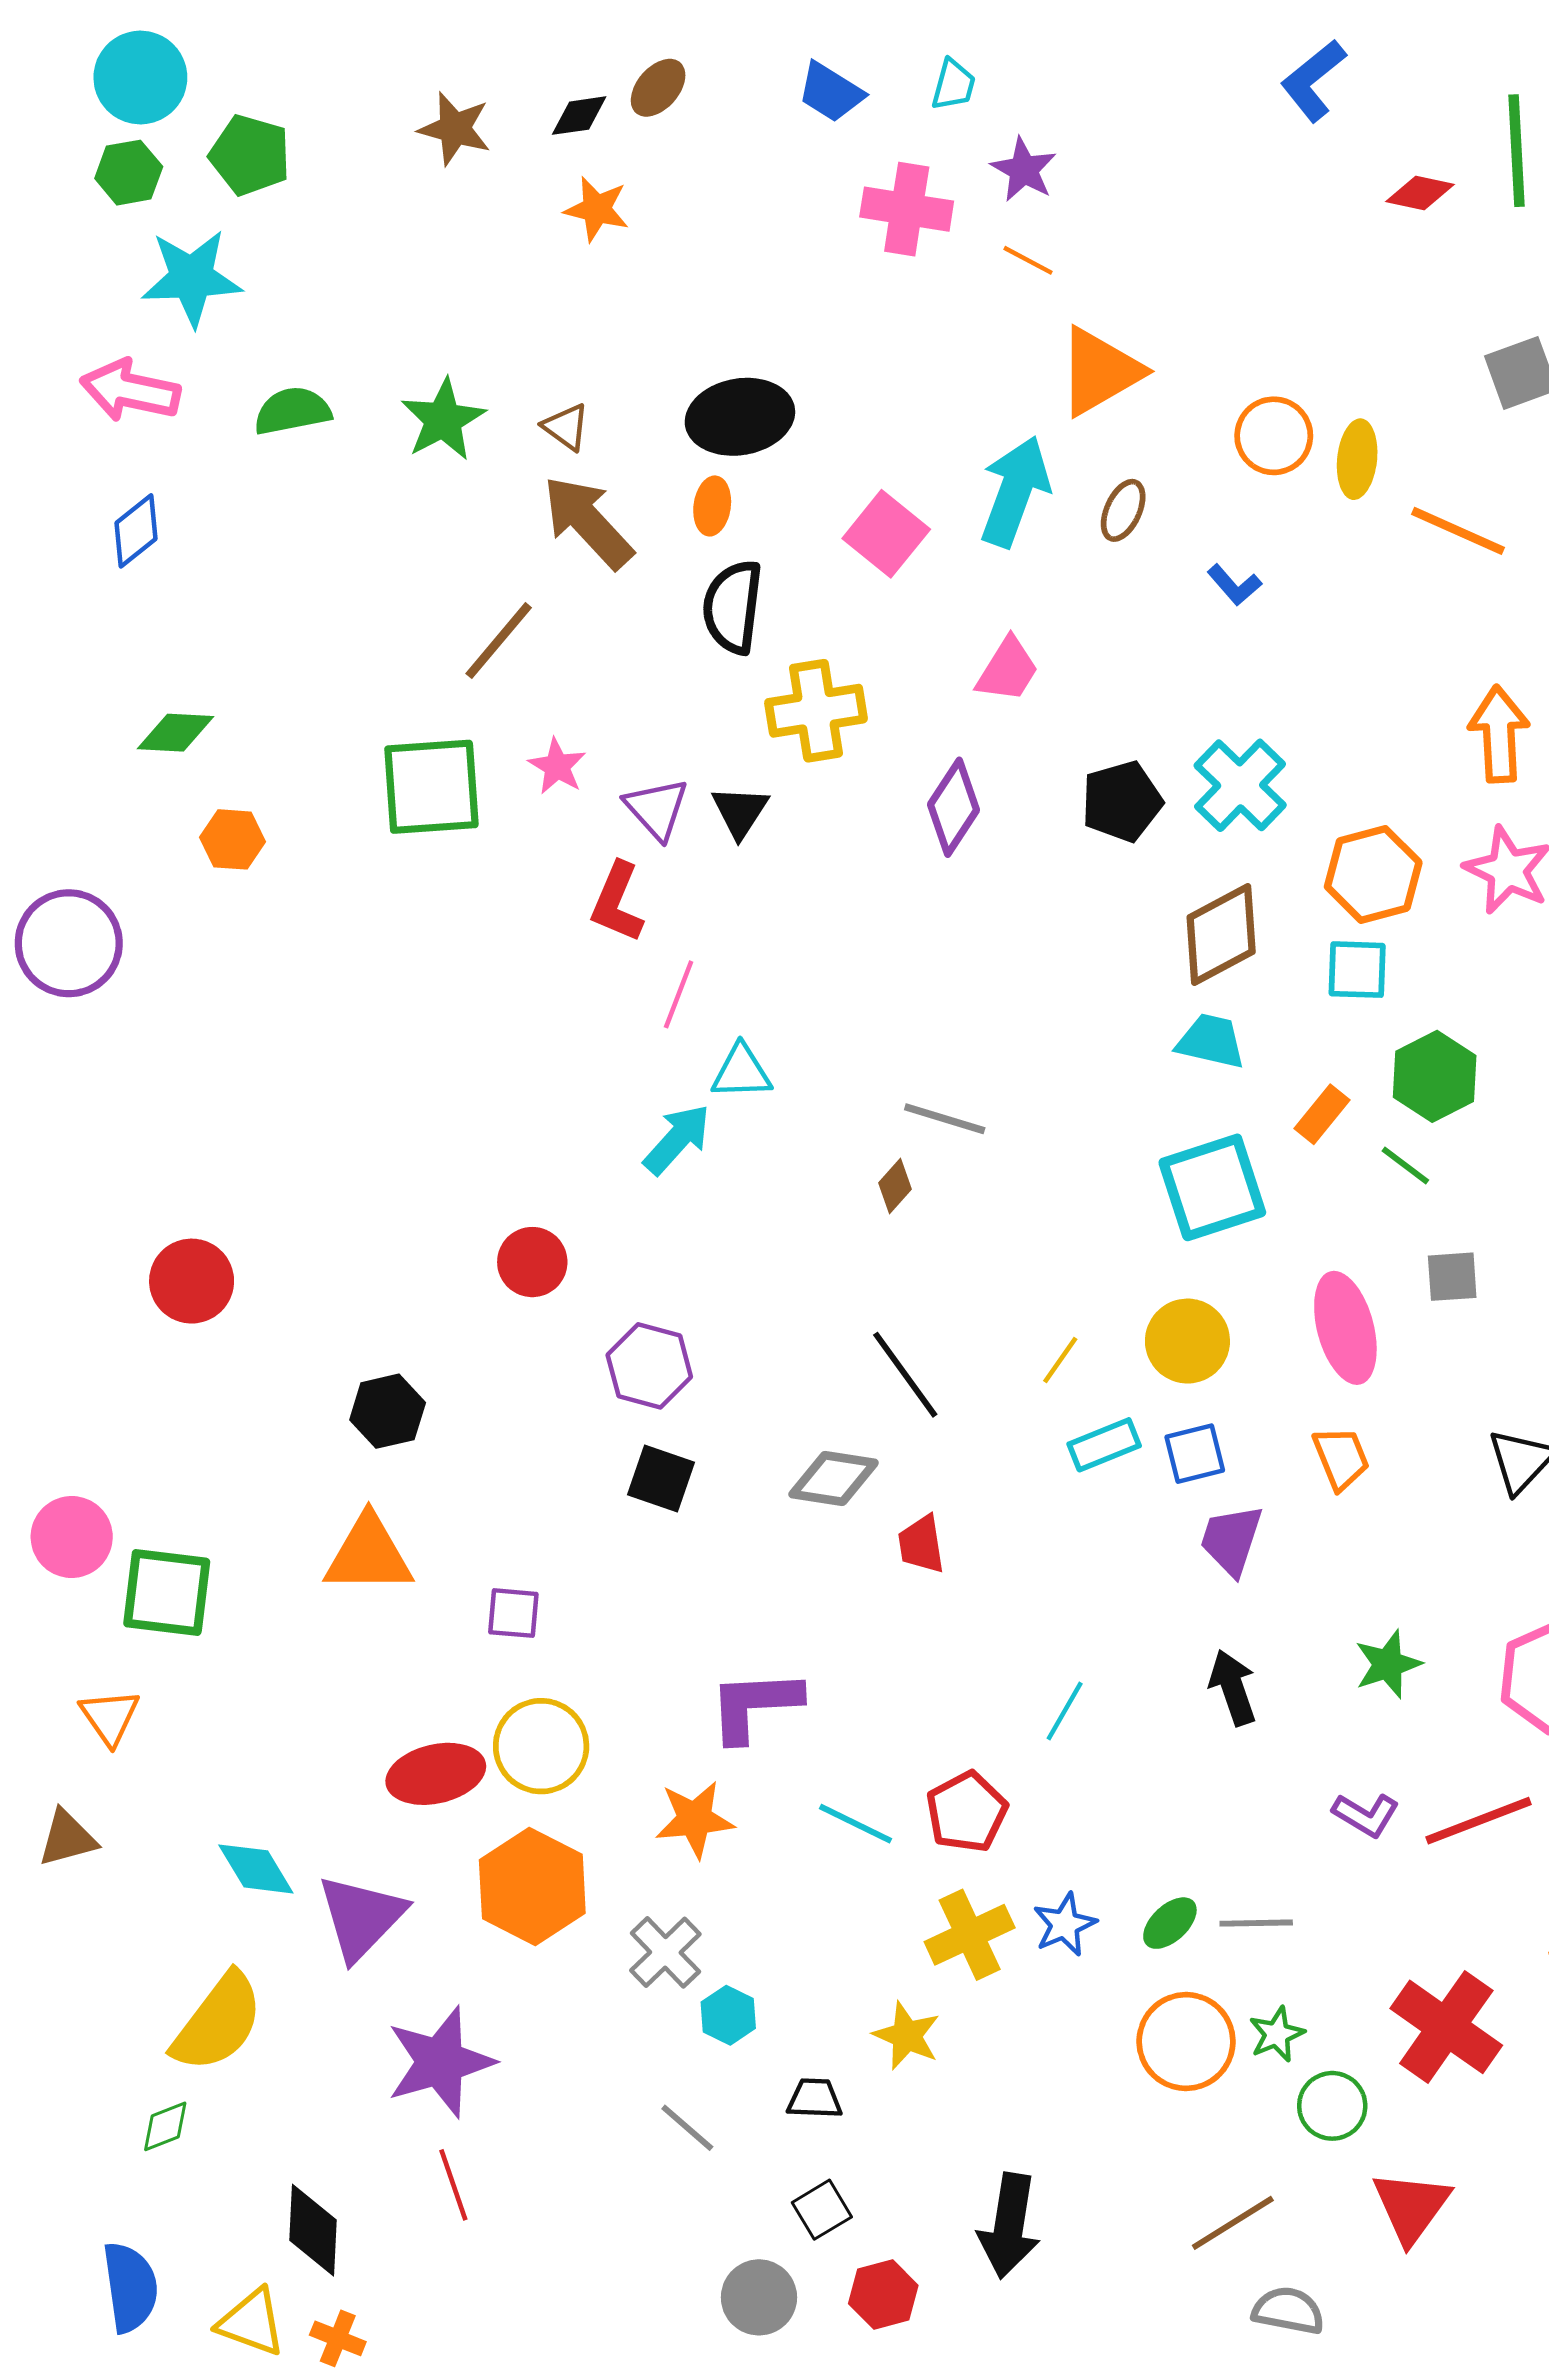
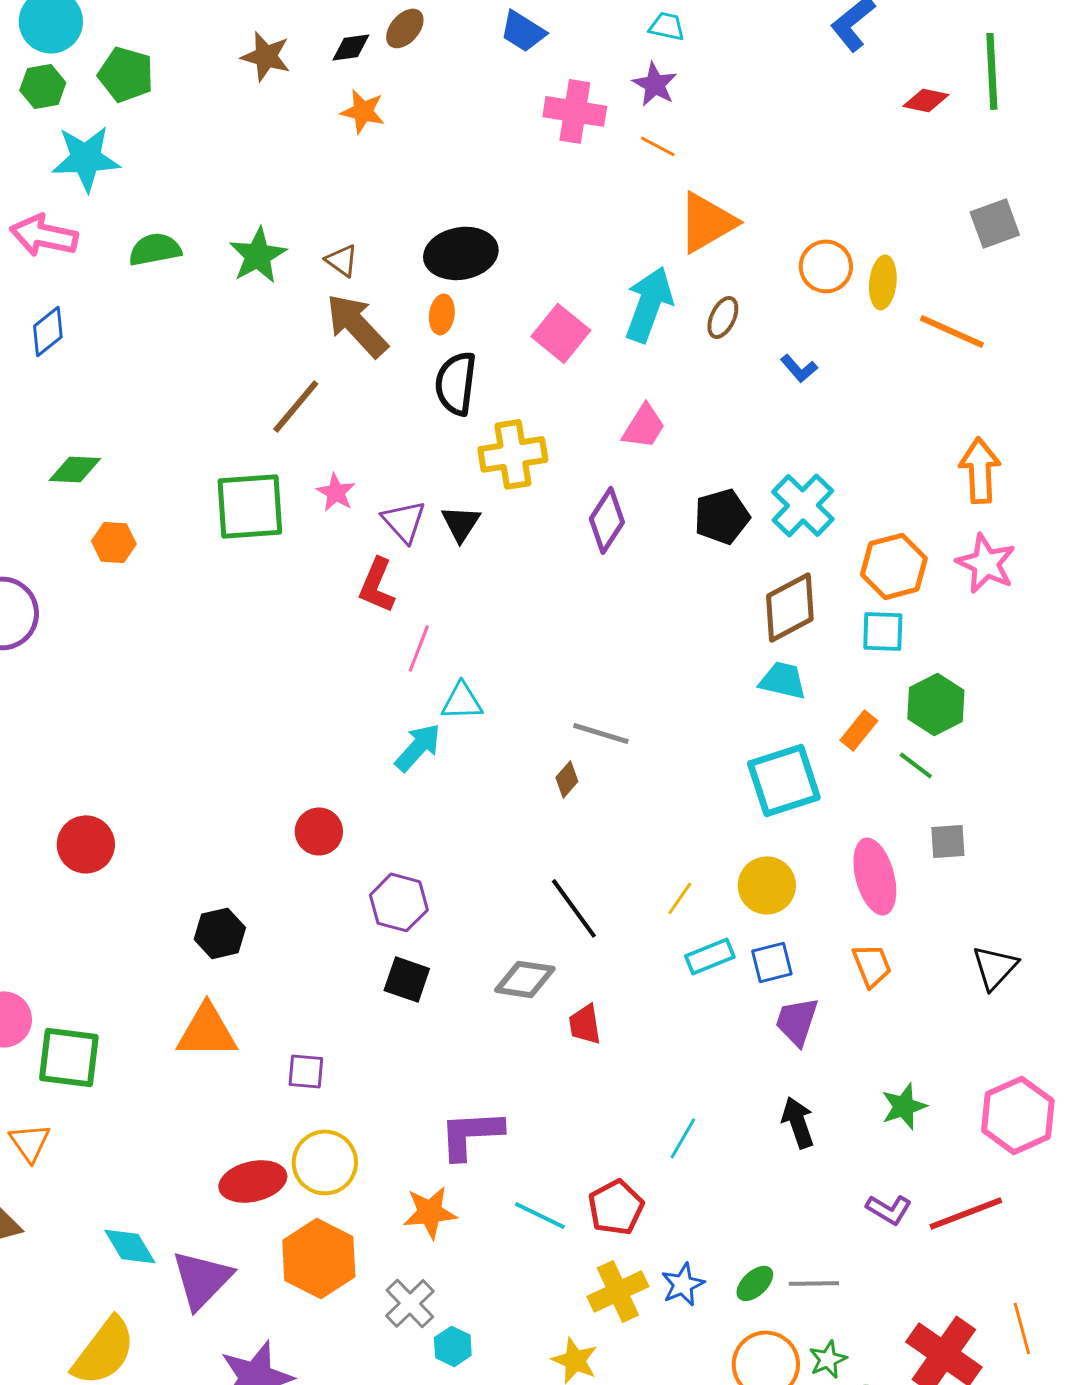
cyan trapezoid: (953, 85) -> (667, 26), moved, turned -93

